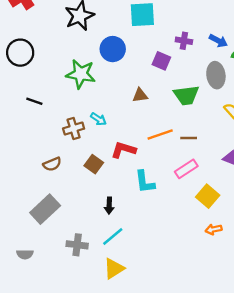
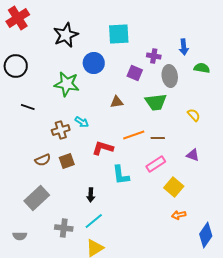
blue arrow: (218, 41) -> (184, 47), moved, turned 56
gray ellipse: (216, 75) -> (170, 76), moved
brown square: (94, 164) -> (67, 161), moved, turned 35

